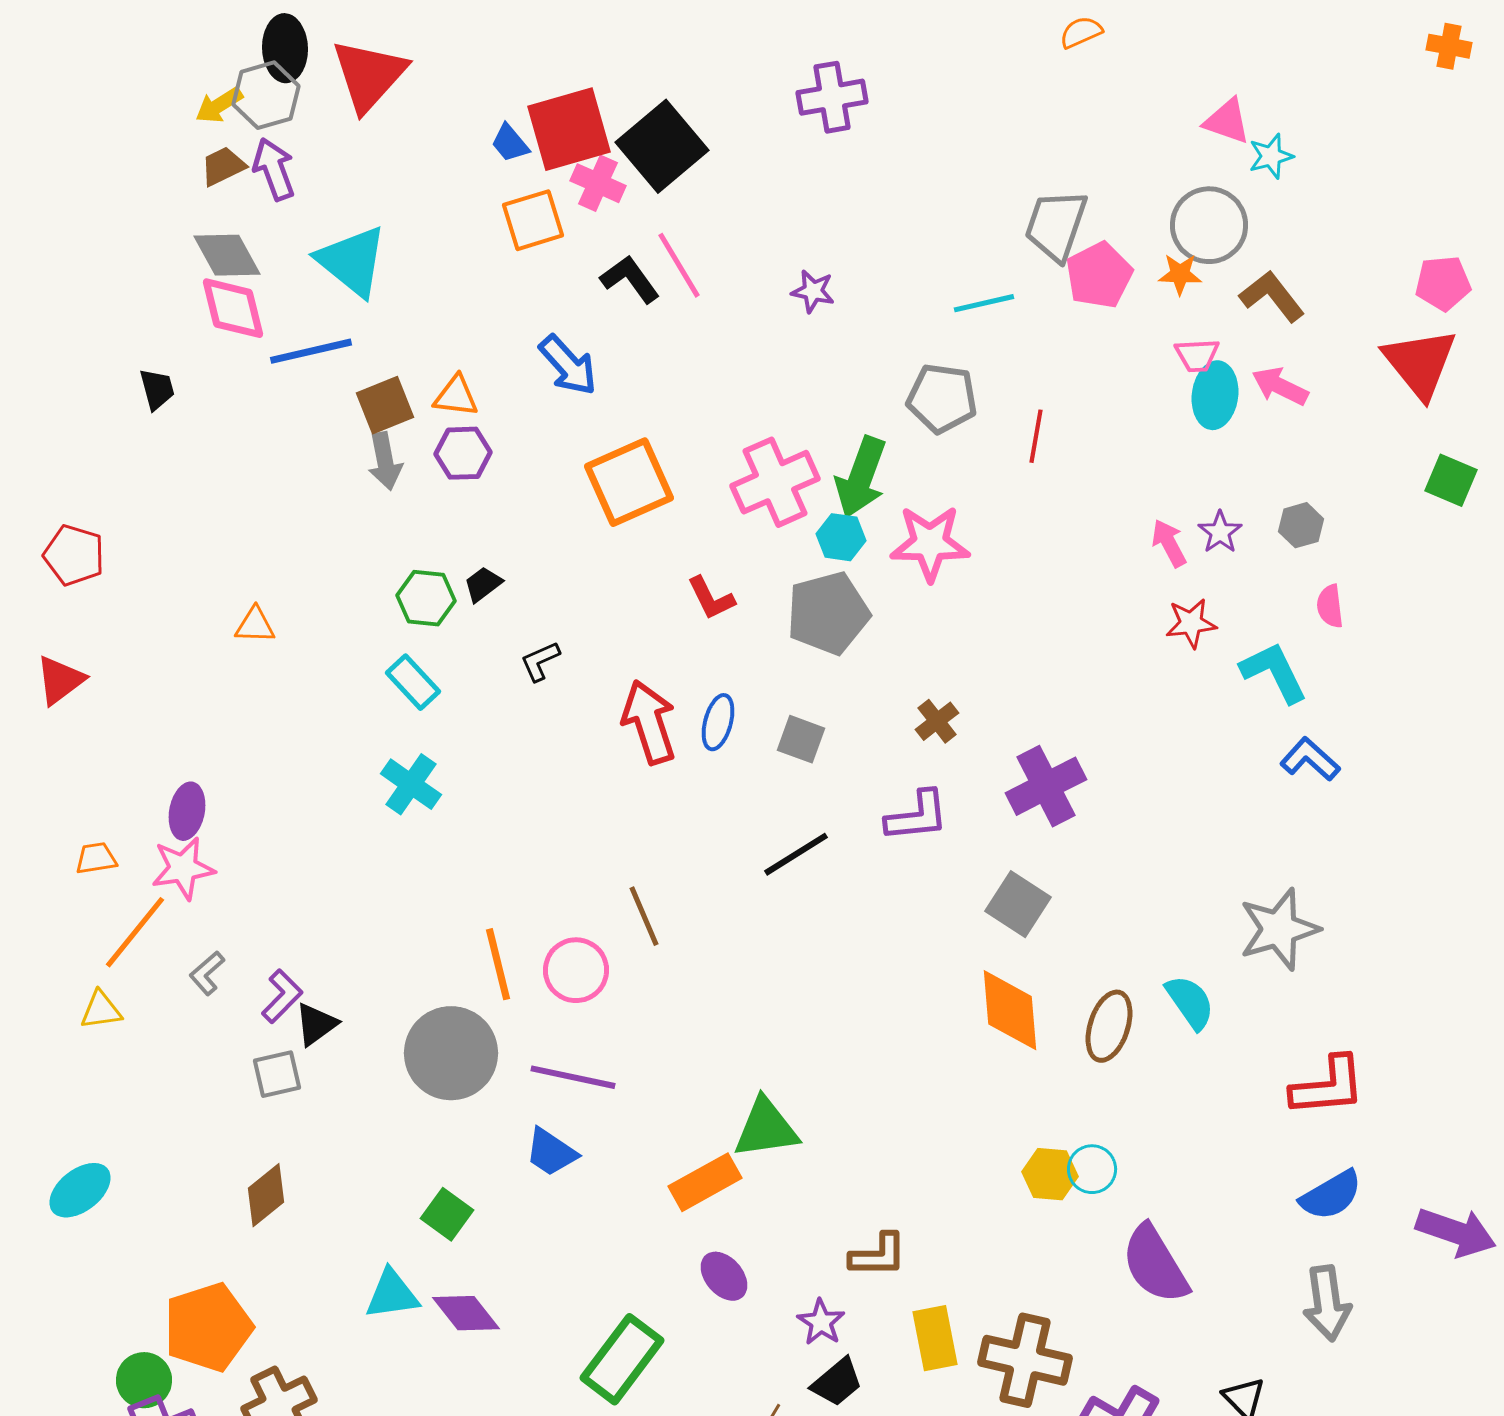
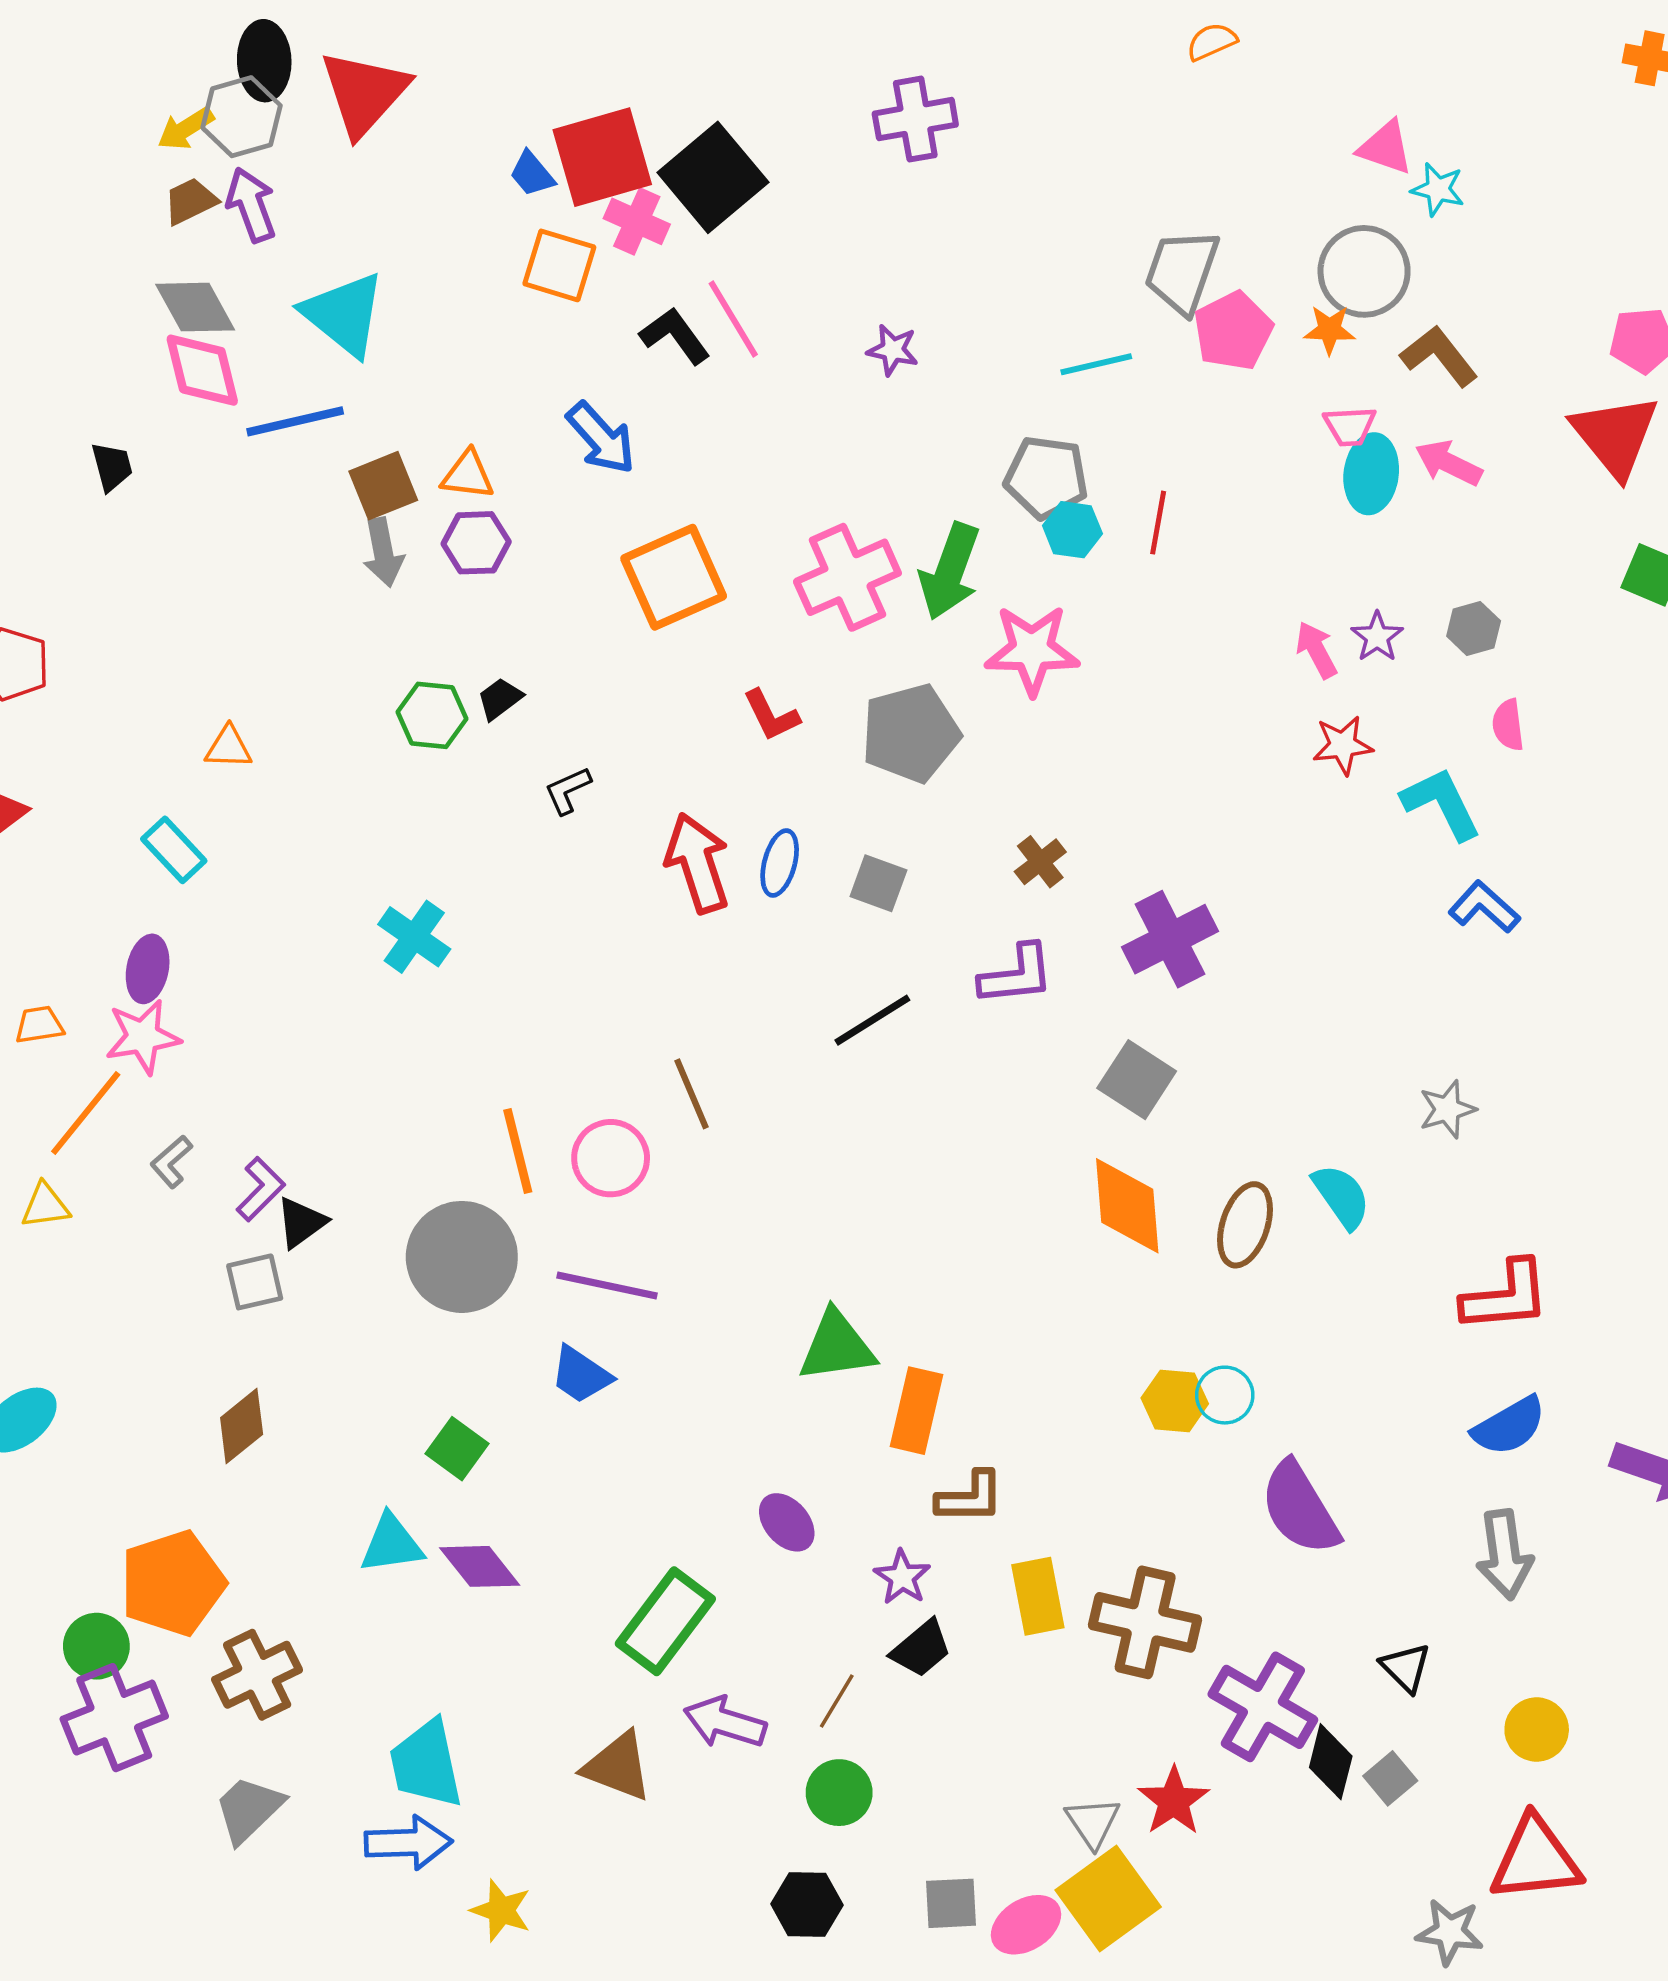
cyan star: (1271, 156) -> (1438, 189), turned 30
orange square: (533, 220) -> (559, 265), turned 34
cyan hexagon: (841, 537) -> (1072, 530), moved
cyan rectangle: (413, 682) -> (174, 850), moved
gray star: (1279, 929) -> (1447, 1109), size x0.6
orange rectangle: (705, 1182) -> (916, 1411), moved, turned -48

